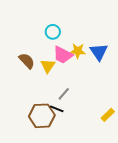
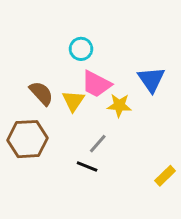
yellow star: (78, 51) -> (119, 105), moved
brown hexagon: (42, 116) -> (28, 139), moved

